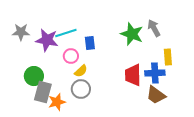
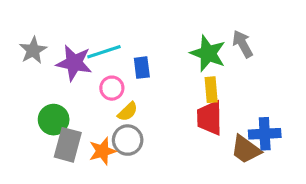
gray star: (21, 32) -> (33, 50), turned -30
yellow rectangle: (168, 57) -> (211, 90), moved
blue cross: (155, 73) -> (265, 134), moved
orange star: (57, 102) -> (102, 151), moved

